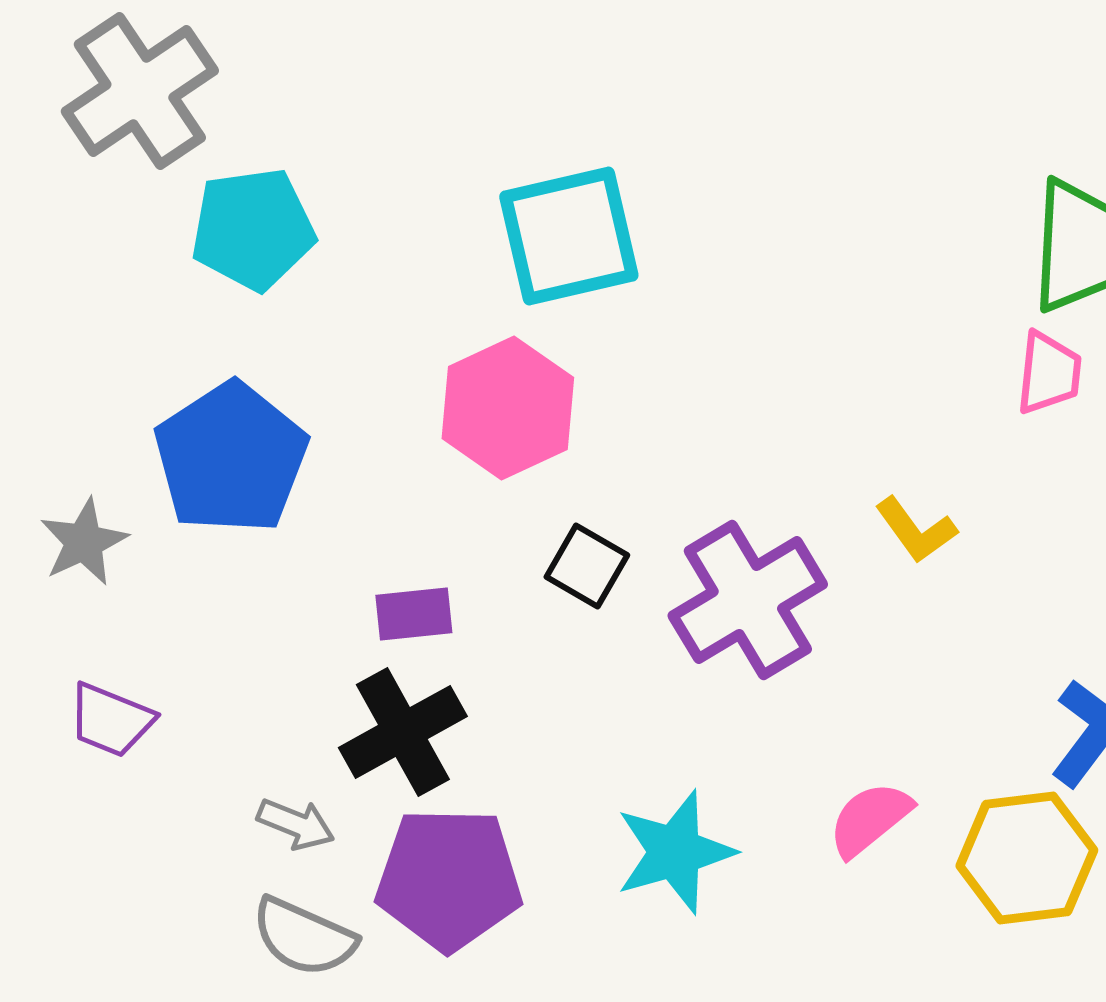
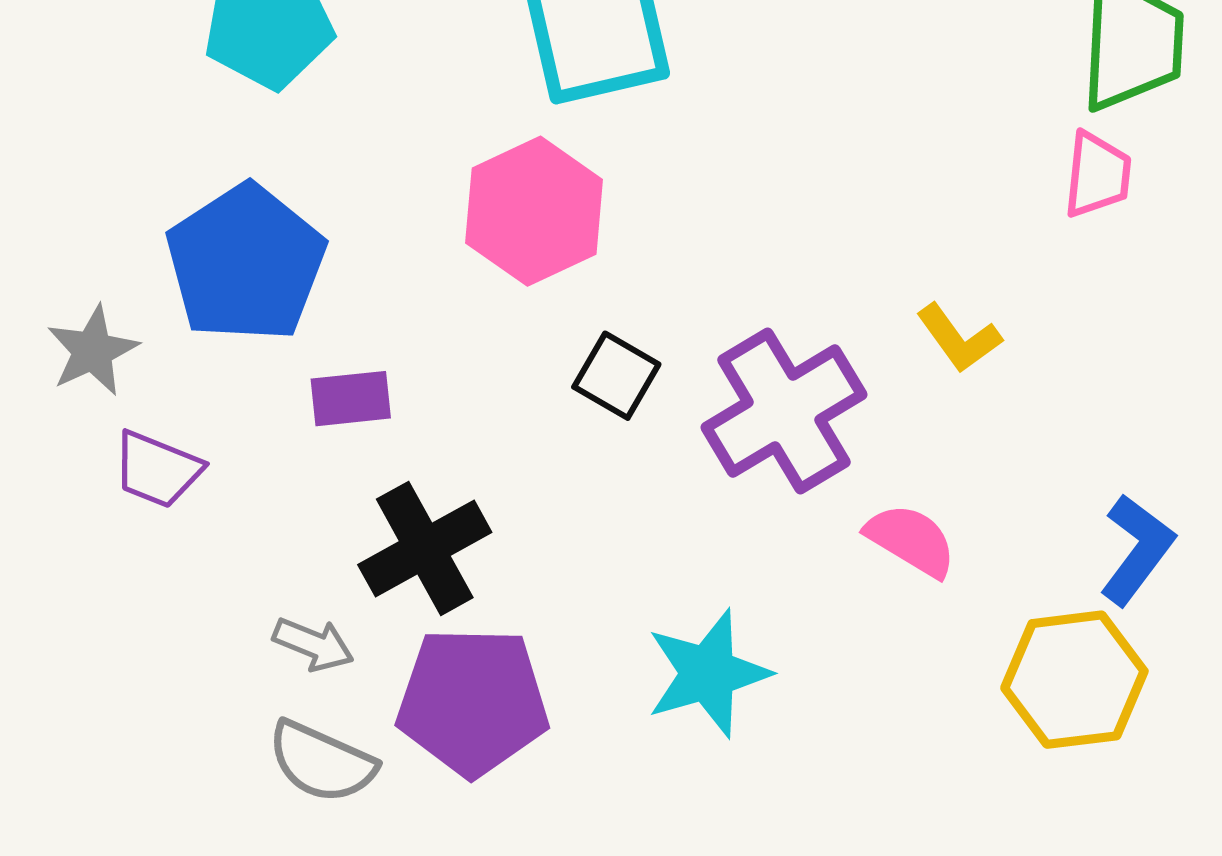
purple rectangle: (414, 614) -> (351, 399), moved
purple trapezoid: (111, 720) -> (157, 469), moved
pink semicircle: (870, 819) -> (911, 540), moved, turned 70

